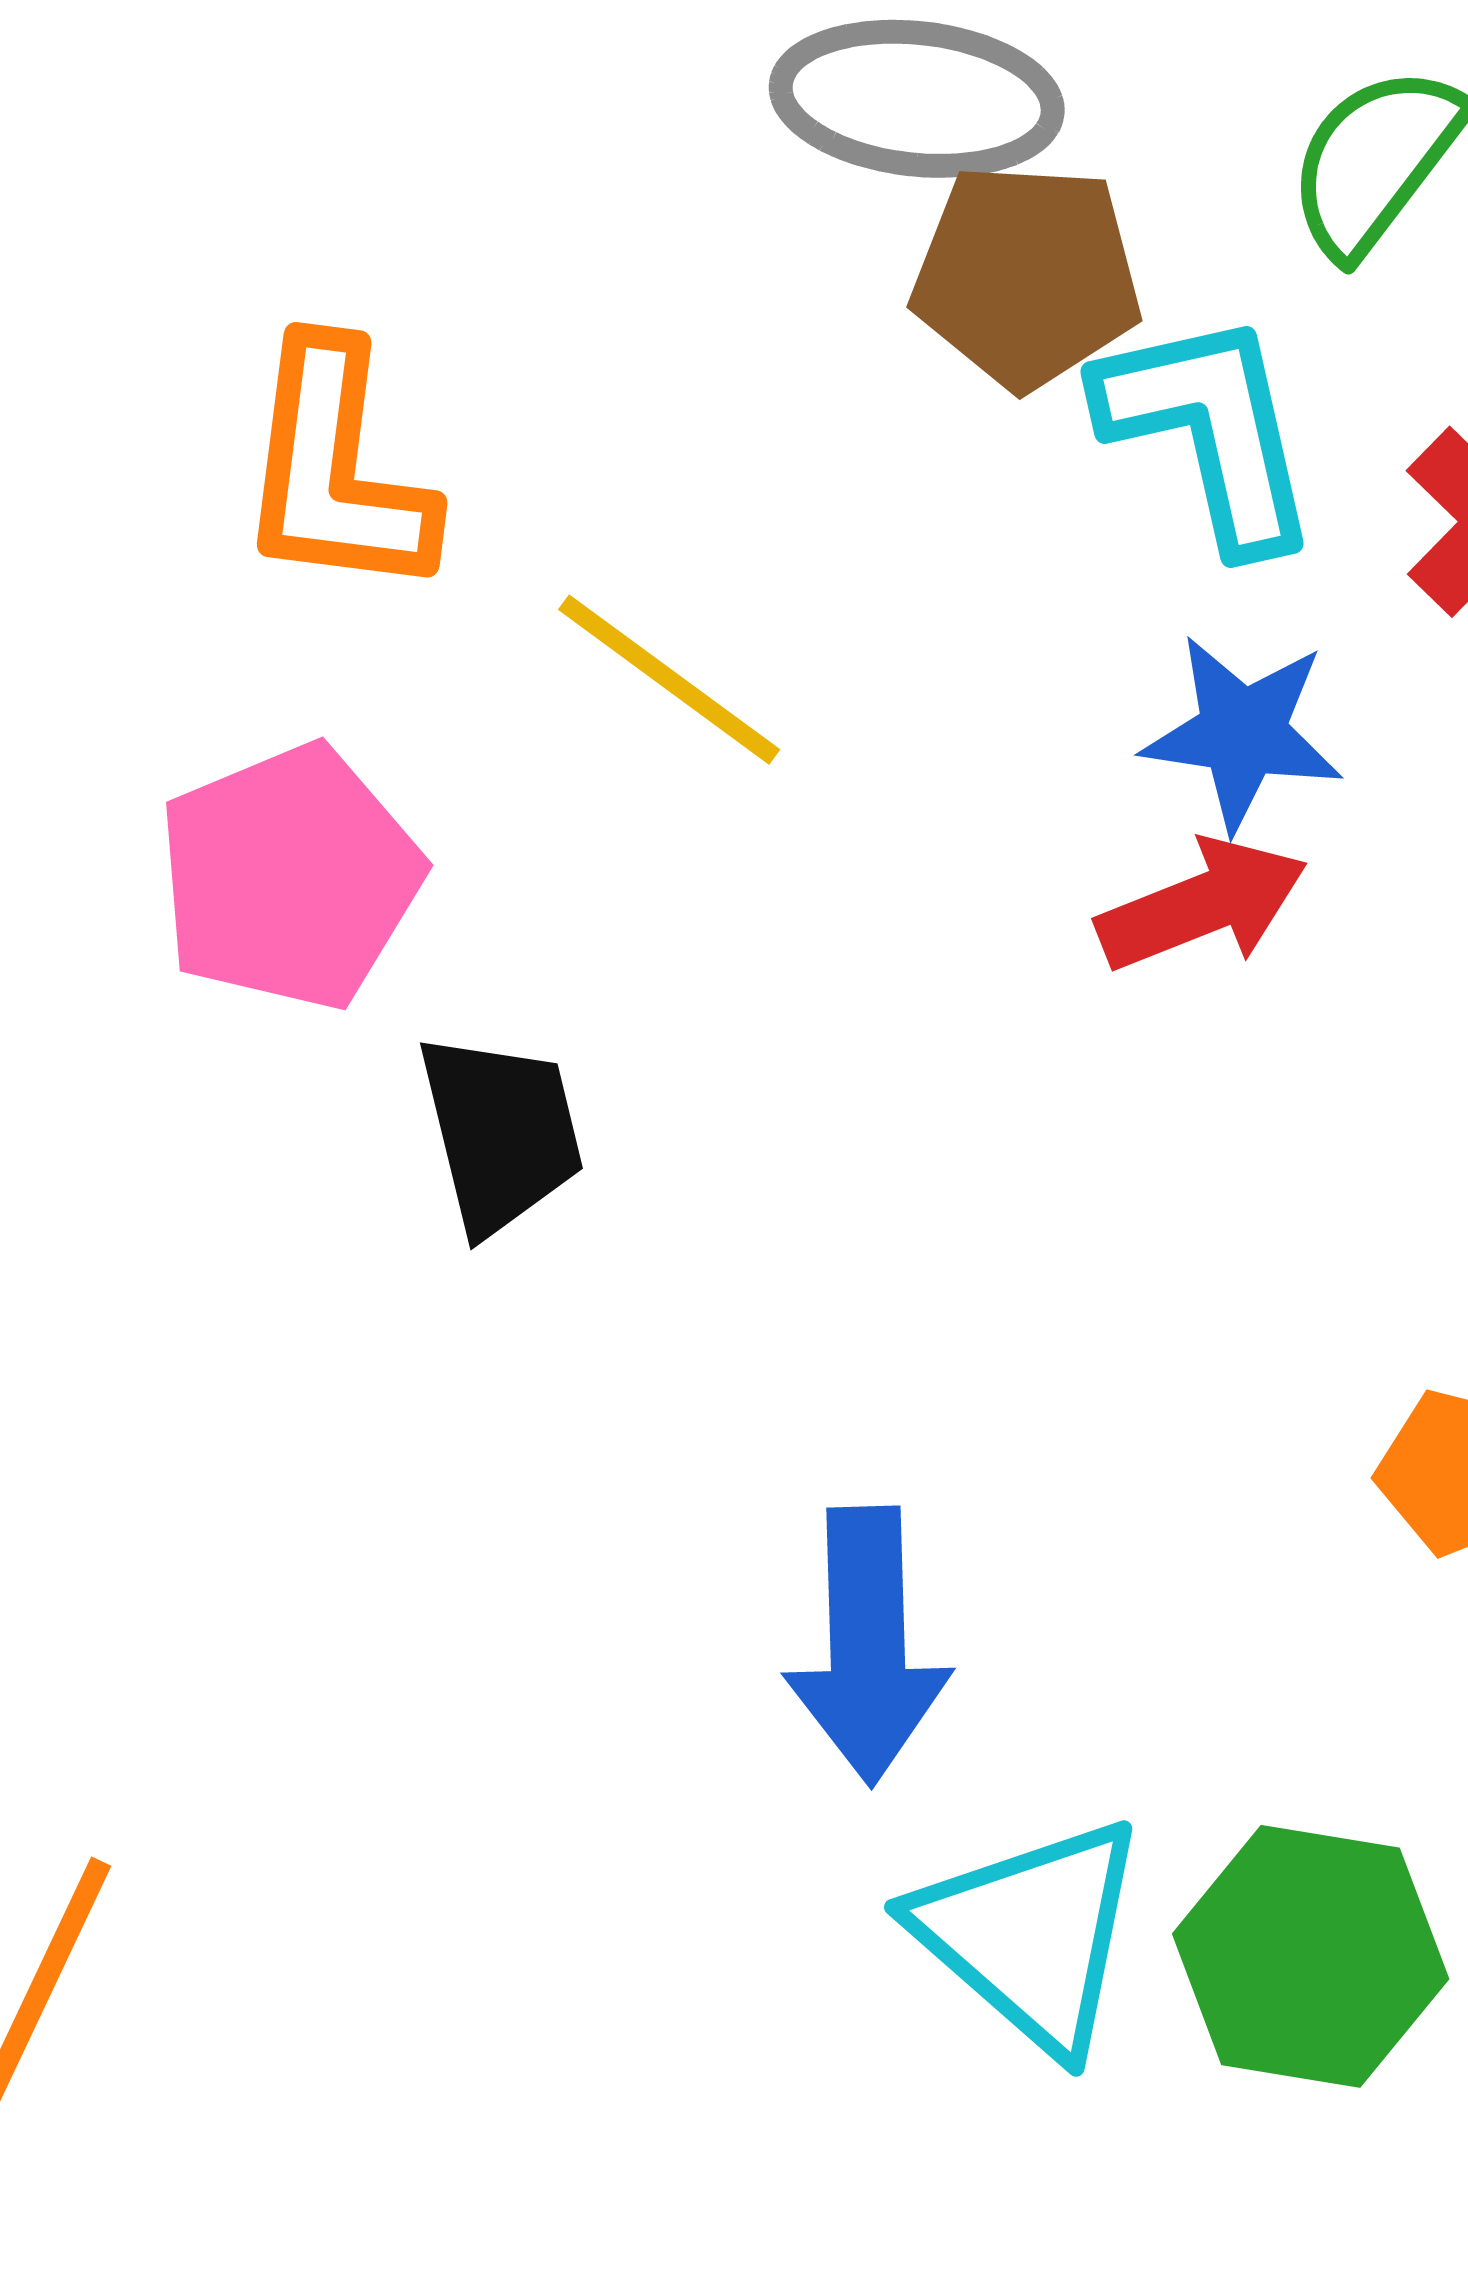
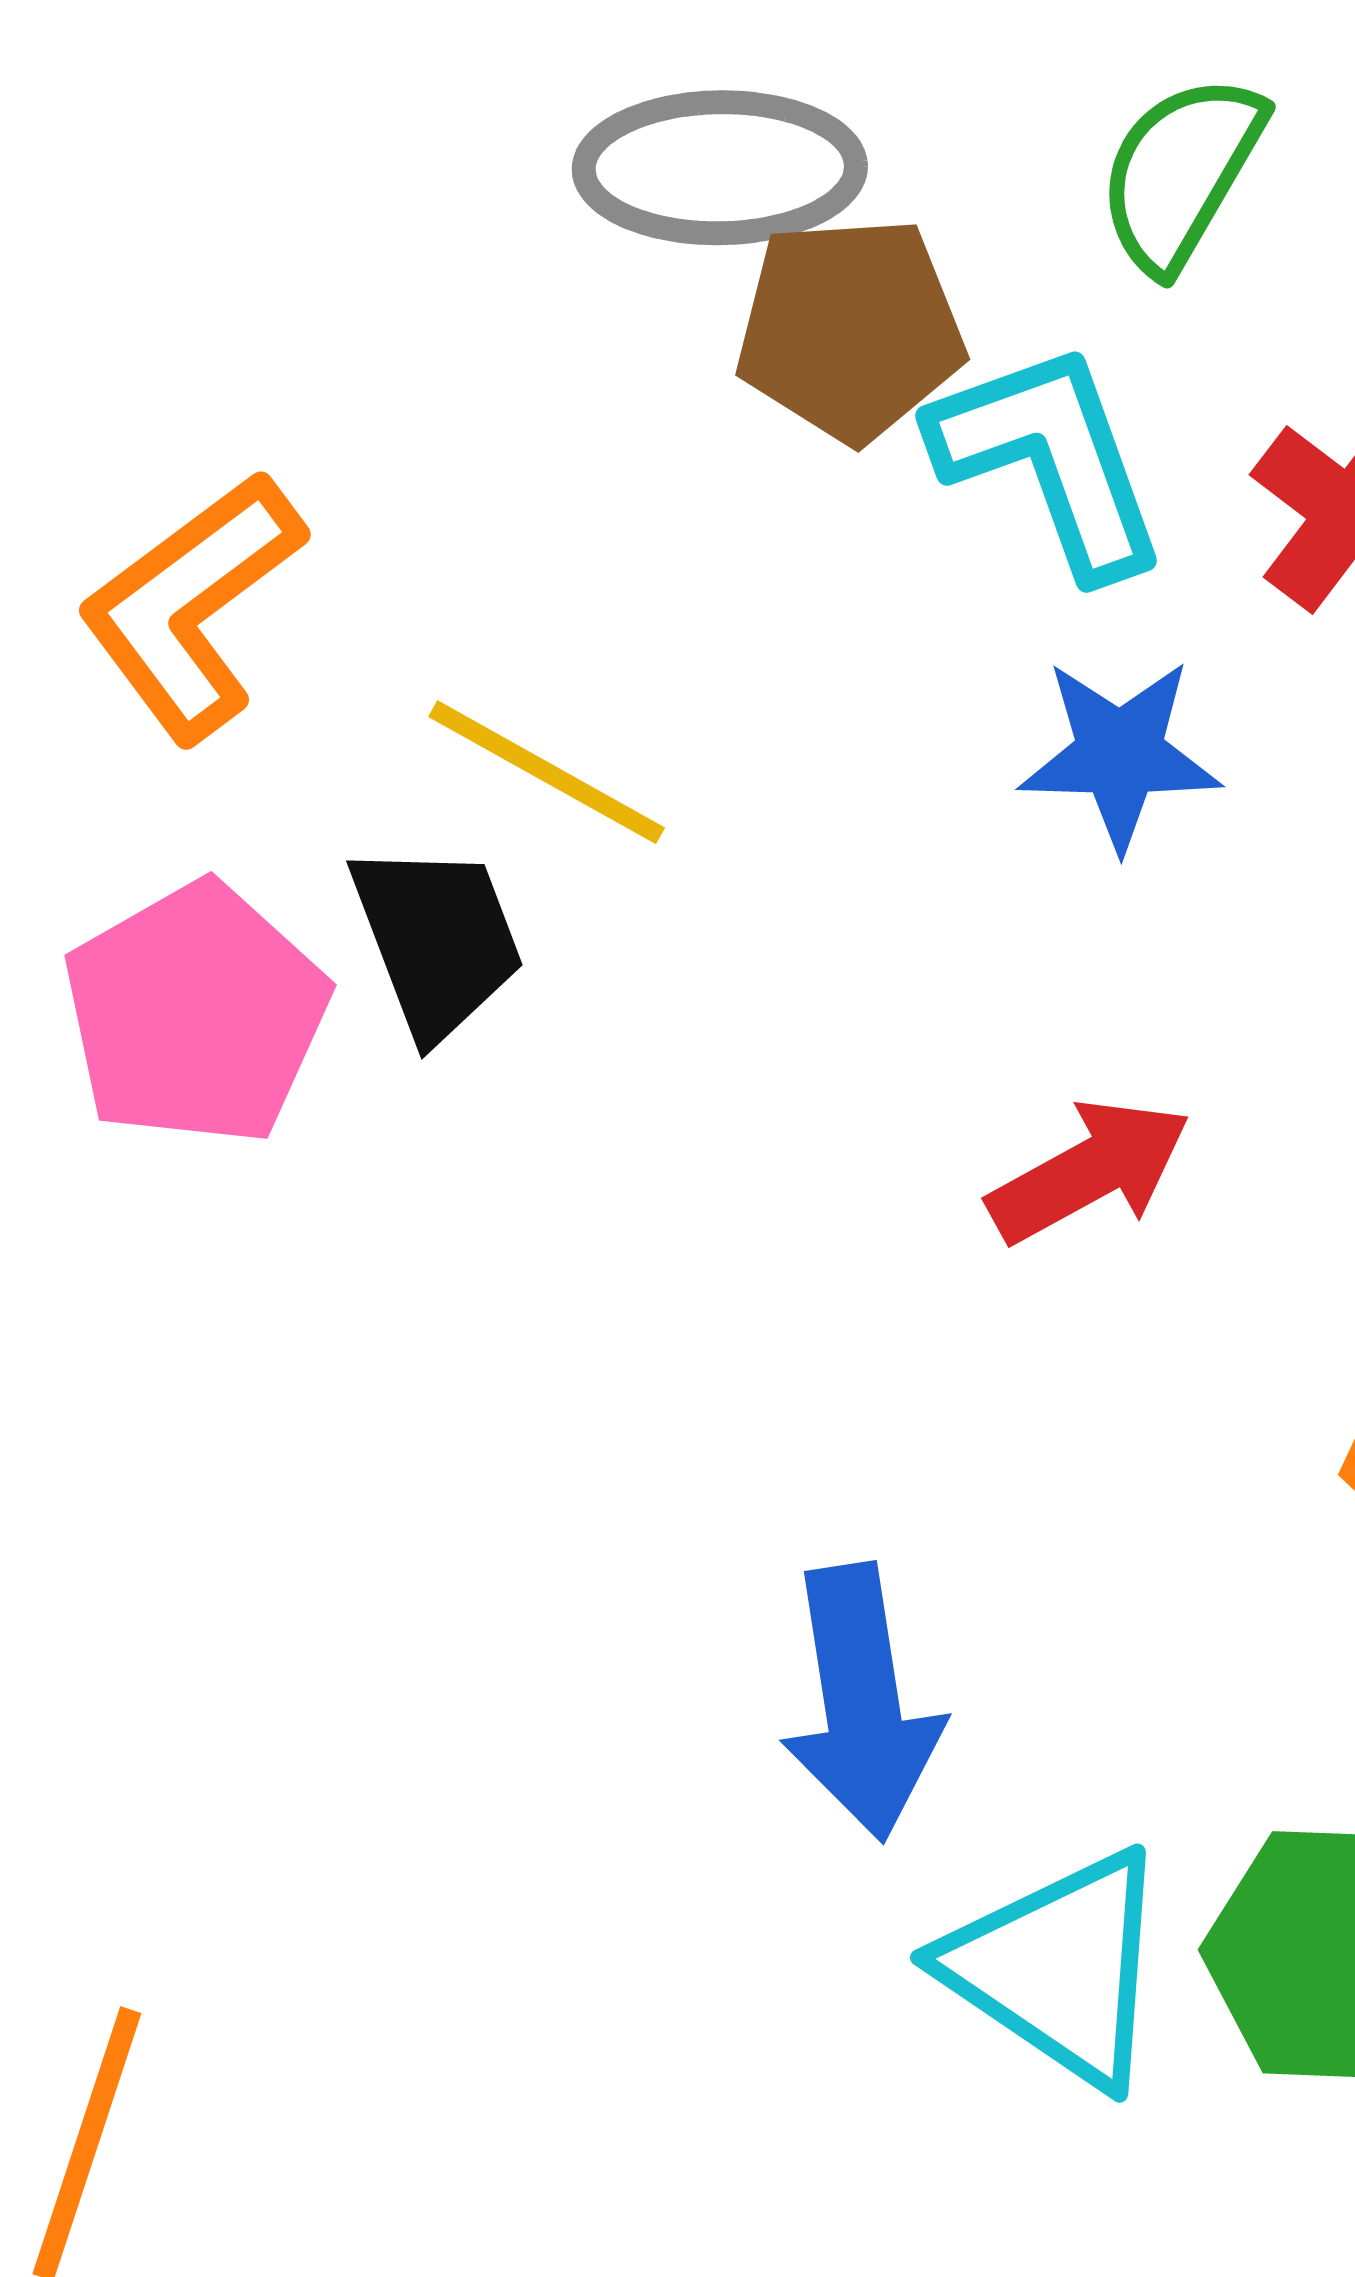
orange L-shape: (336, 470) -> (191, 606), turned 53
red arrow: (1202, 905) -> (1089, 1171), moved
black trapezoid: (501, 1133) -> (437, 940), moved

